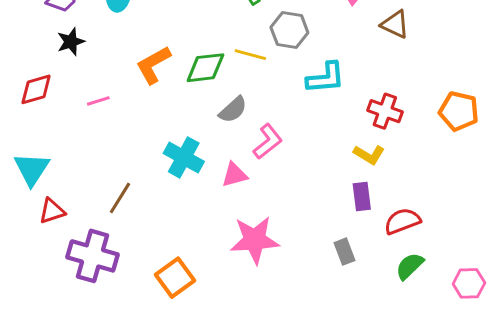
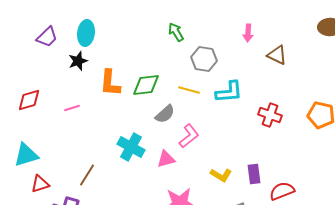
black star: (71, 42) -> (78, 61), moved
yellow line: (250, 55) -> (189, 90), moved
orange L-shape: (153, 65) -> (110, 83), turned -56
yellow L-shape: (369, 155) -> (221, 175), moved
cyan triangle: (32, 169) -> (26, 155), turned 40

